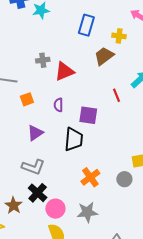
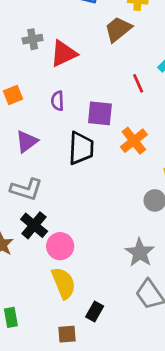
orange cross: (90, 177) -> (134, 141), moved
gray star: (87, 212) -> (140, 253), moved, turned -30

